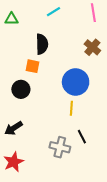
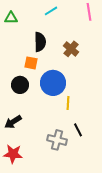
brown cross: (92, 47) -> (71, 49), moved
blue circle: (76, 82) -> (53, 83), moved
red star: (14, 162) -> (13, 154), turned 30

